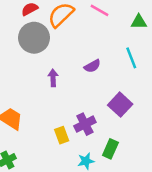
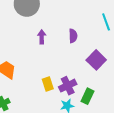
purple semicircle: (92, 66) -> (73, 36), moved, turned -64
purple cross: (85, 124) -> (68, 86), moved

